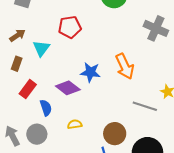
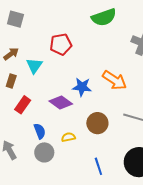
orange arrow: (125, 66) -> (114, 80), turned -30
blue semicircle: (46, 108) -> (40, 131), moved
gray circle: (37, 134) -> (44, 152), moved
brown circle: (115, 134) -> (97, 123), moved

